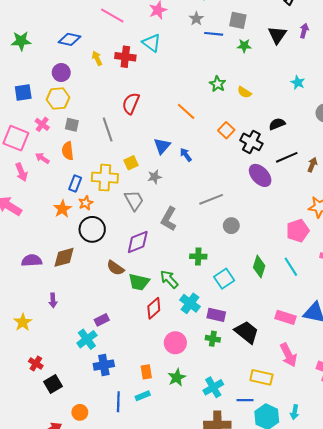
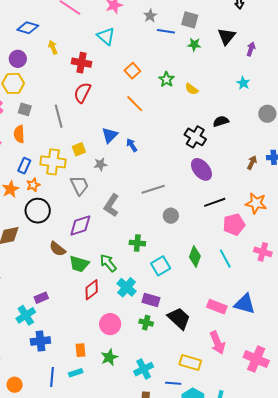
purple arrow: (304, 31) -> (251, 49), moved
red cross: (125, 57) -> (81, 63), moved
orange square: (226, 130) -> (132, 71), moved
black line: (287, 157) -> (215, 202), moved

